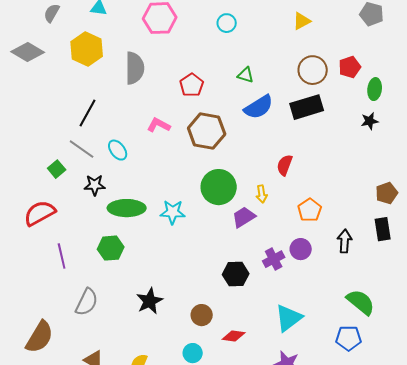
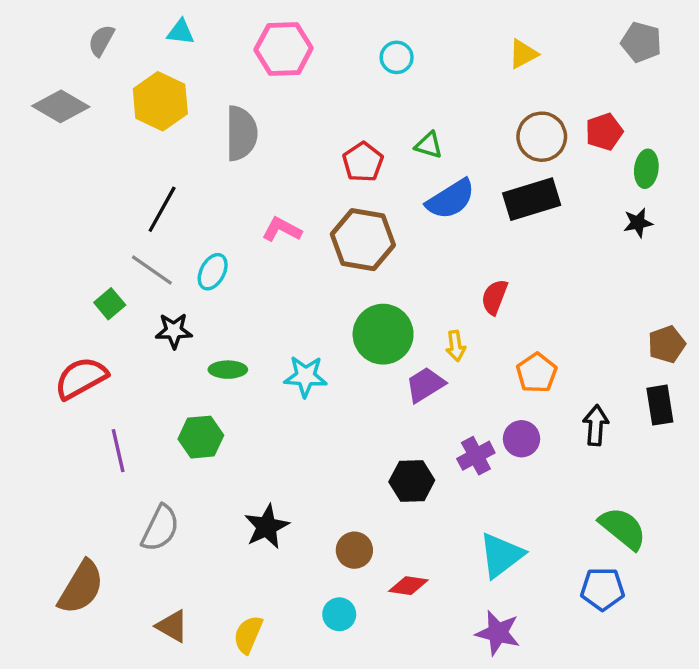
red pentagon: (192, 85) -> (363, 162), moved
cyan ellipse: (118, 150) -> (213, 272), turned 65
green ellipse: (127, 208) -> (228, 370), size x0.6

